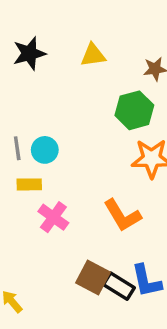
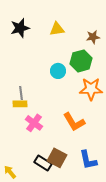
gray line: (17, 148) -> (21, 93), moved
cyan circle: (45, 150) -> (58, 71), moved
black rectangle: (119, 286) -> (43, 163), moved

